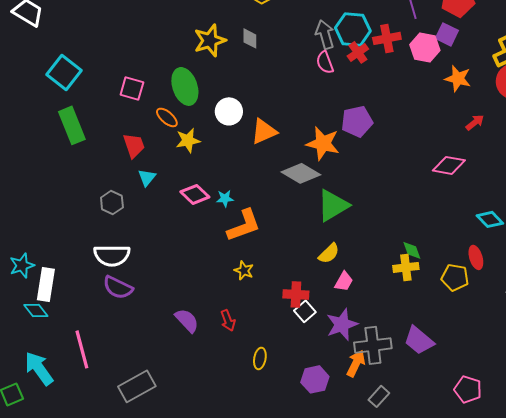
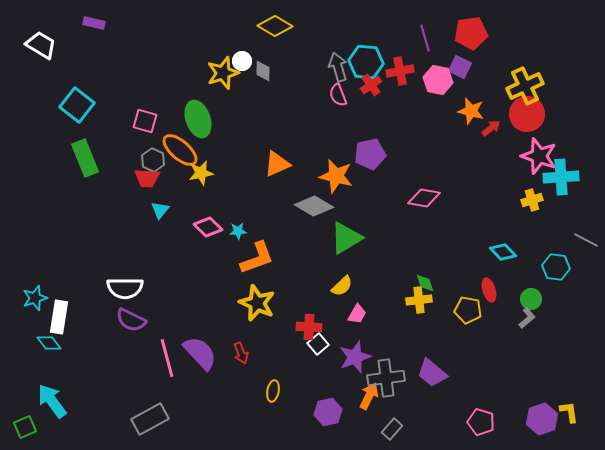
white circle: (229, 111) -> (242, 61), moved, size x0.7
orange ellipse: (167, 117) -> (180, 150), size x1.6
red arrow: (475, 122) -> (491, 128), moved
red trapezoid: (134, 145) -> (147, 178), turned 112
pink diamond: (449, 165) -> (424, 198), moved
gray hexagon: (112, 202) -> (153, 160), moved
yellow star: (244, 270) -> (257, 303), size x1.8
purple semicircle: (187, 320) -> (200, 353), size x1.4
pink line: (82, 349) -> (167, 358), moved

